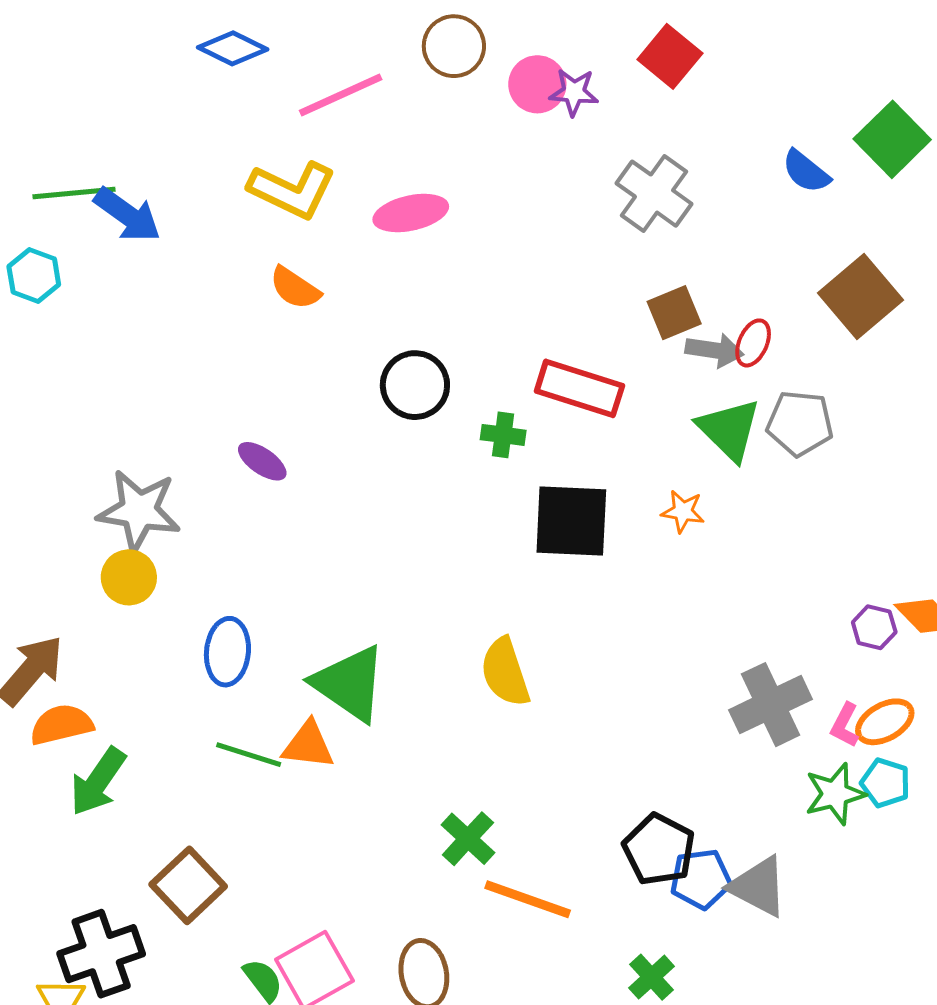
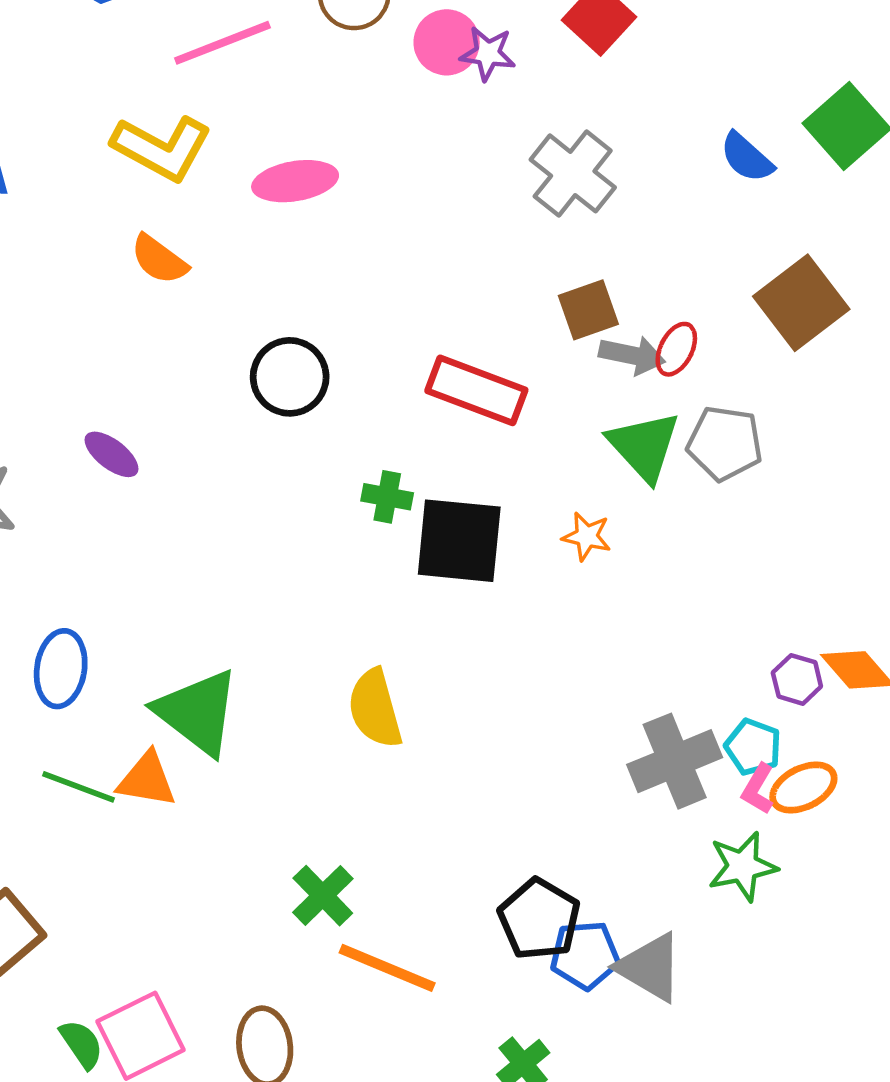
green cross: (503, 435) -> (387, 497), moved
cyan pentagon: (885, 783) -> (753, 747), moved

